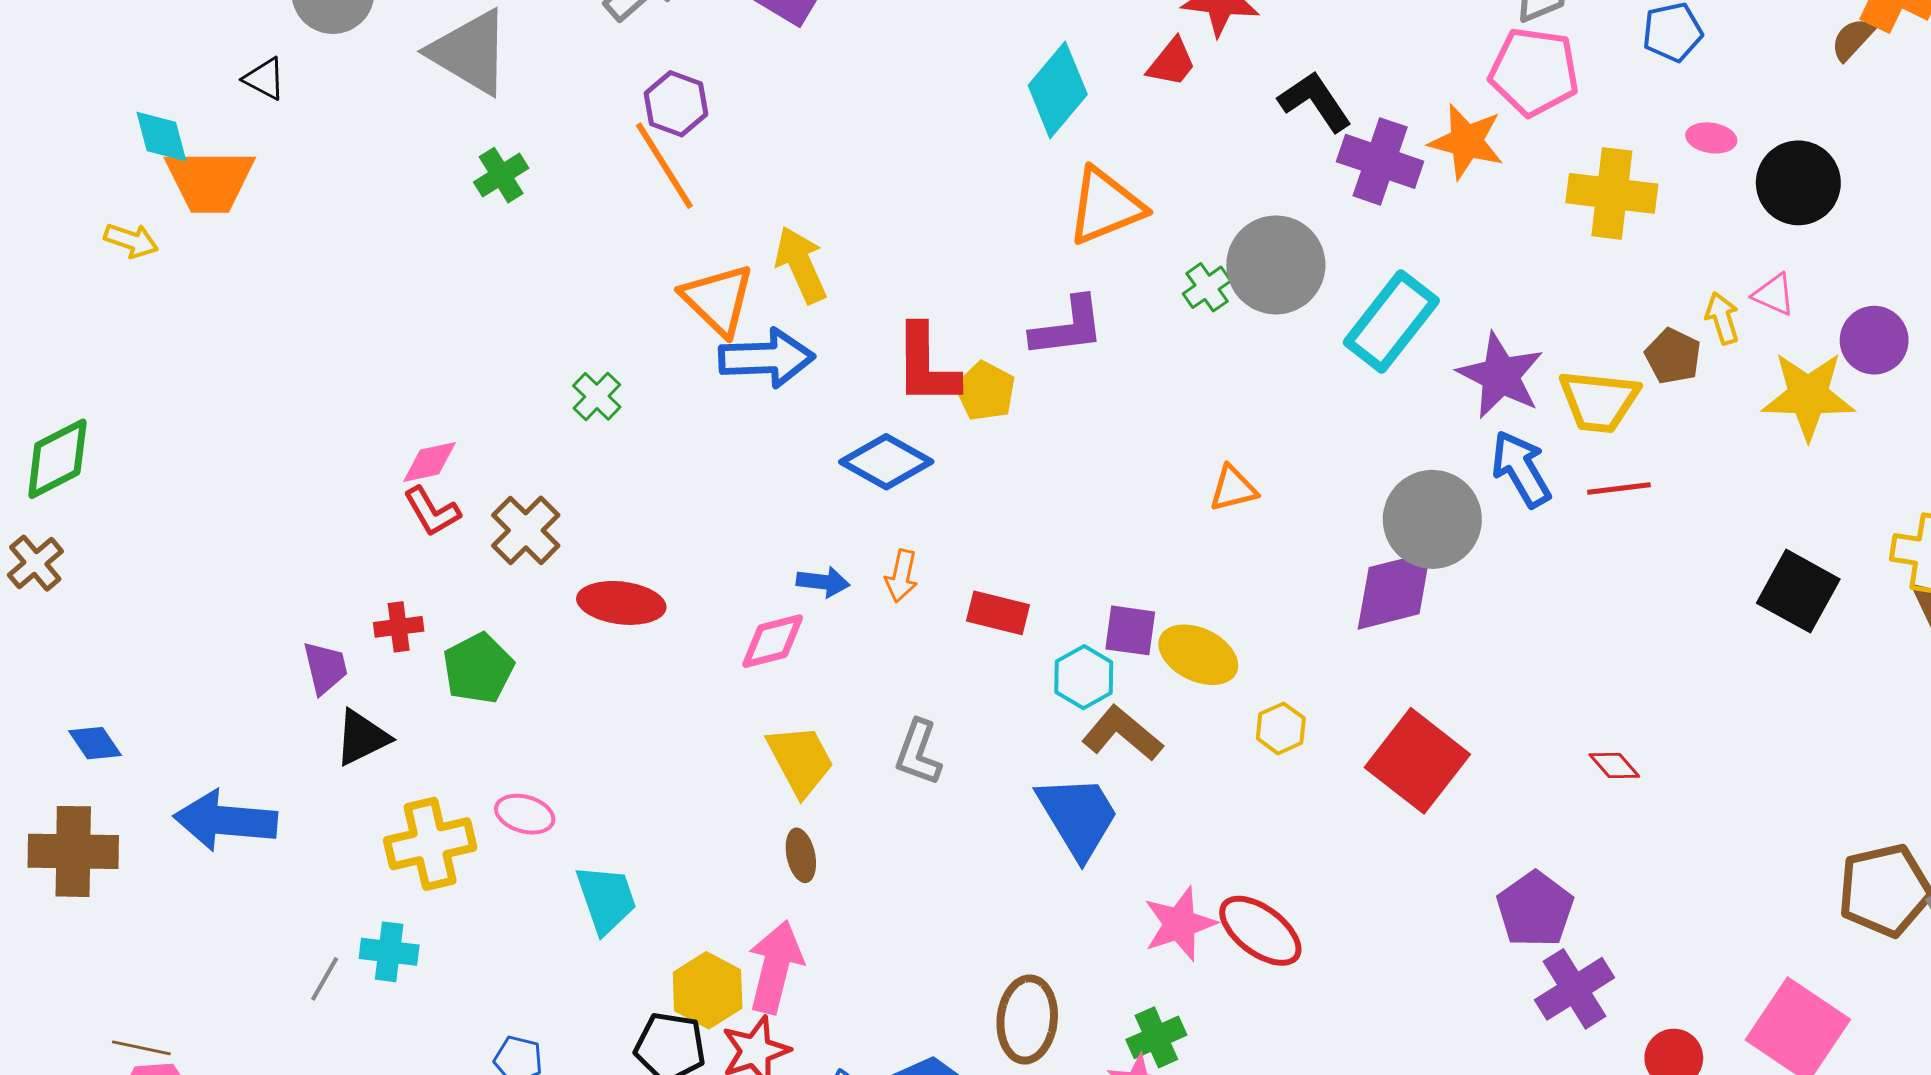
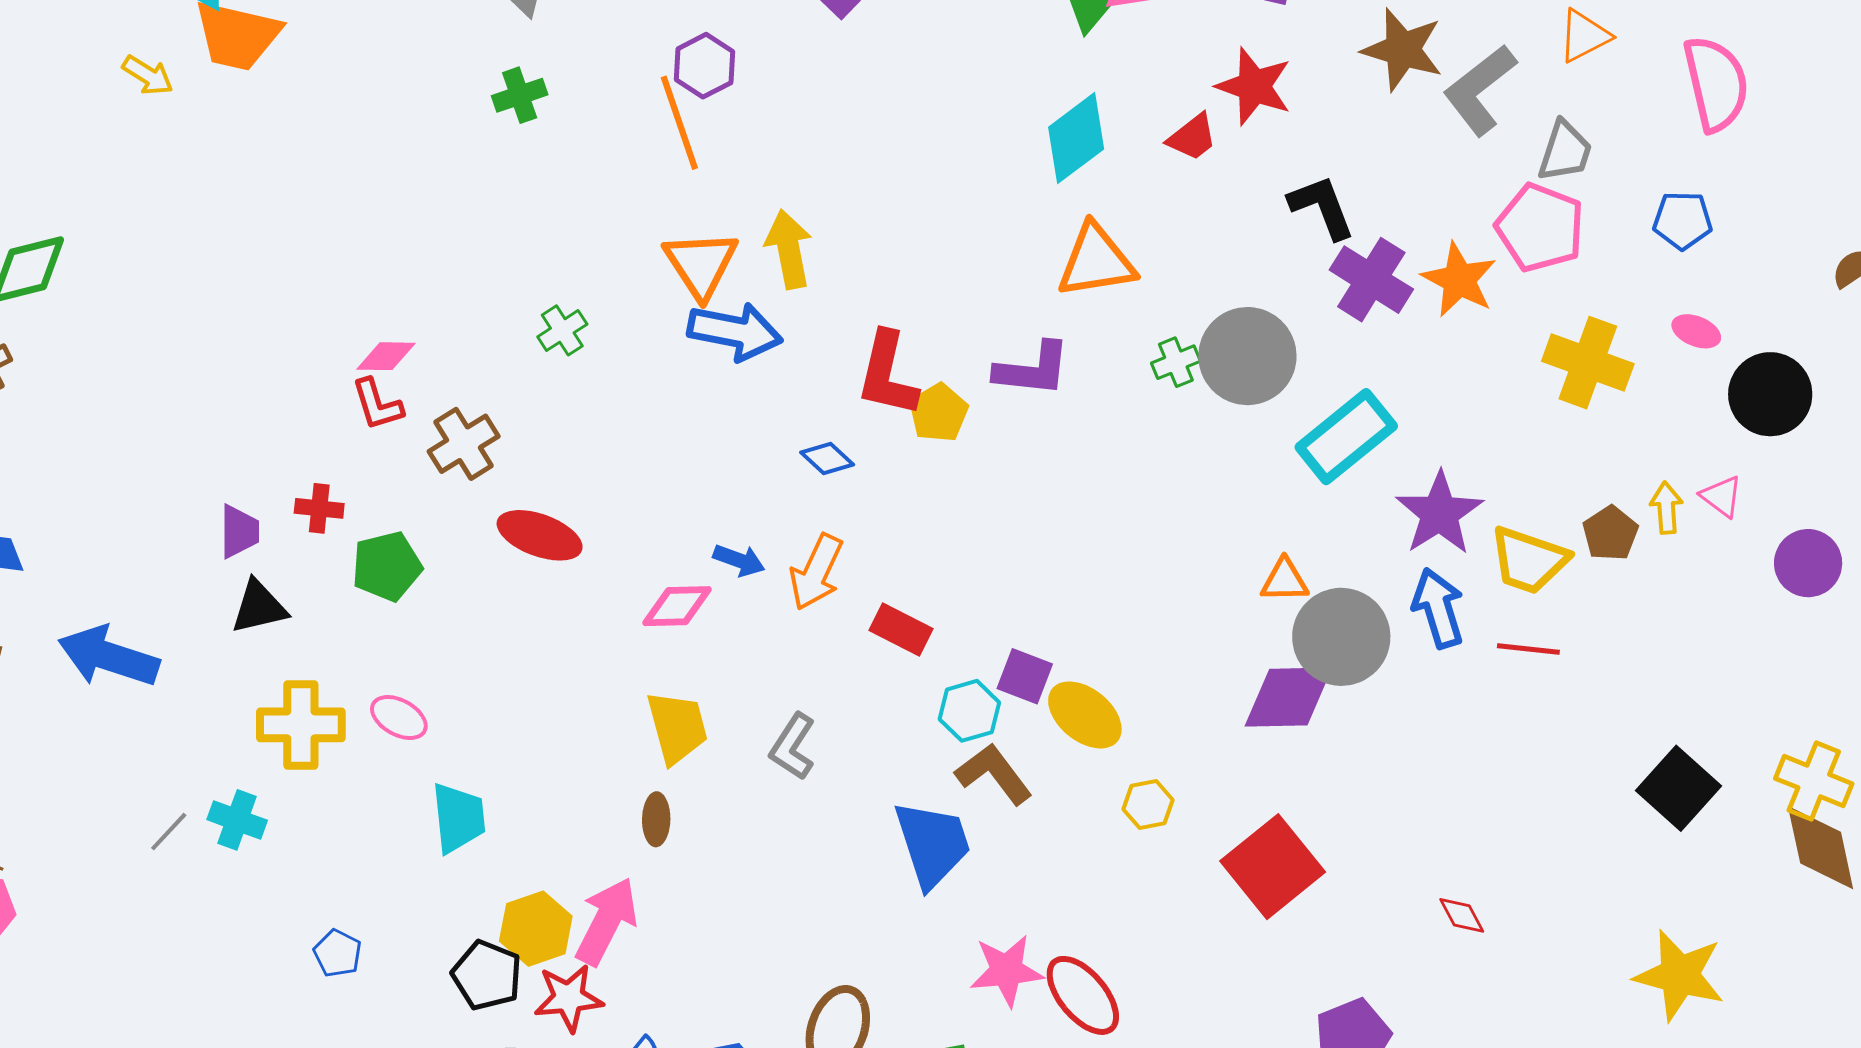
yellow star: (1808, 396) -> (1679, 975), moved
blue diamond: (886, 462) -> (827, 459), size x0.6
orange triangle: (1233, 489) -> (1285, 580), moved
orange arrow: (902, 576) -> (816, 572), size x1.5

